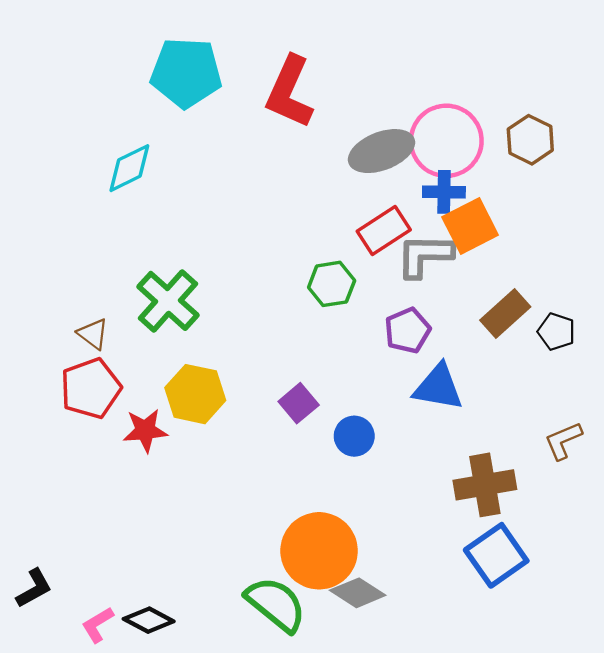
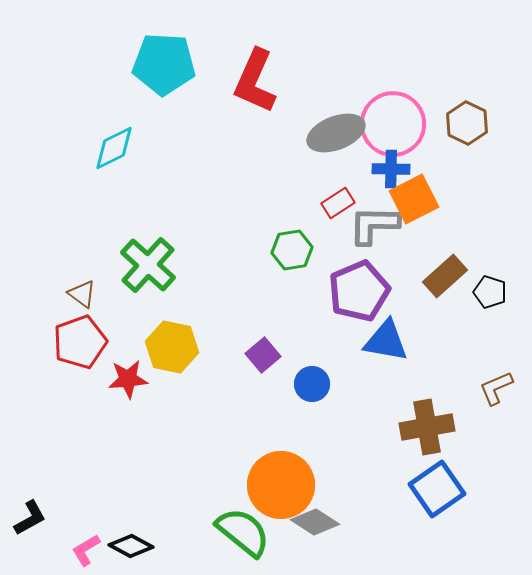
red rectangle: (384, 231) -> (338, 203), size x0.7
purple pentagon: (408, 330) -> (359, 291), size x1.5

